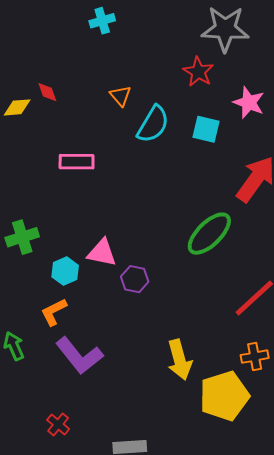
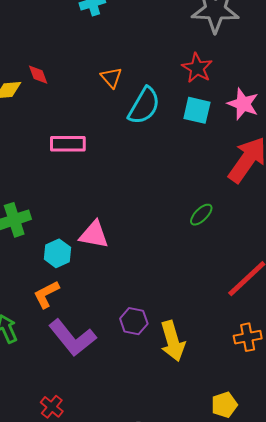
red star: (198, 72) -> (197, 68), moved
pink star: (249, 103) -> (243, 104), moved
green ellipse: (209, 234) -> (201, 215), size x0.5
purple hexagon: (135, 279) -> (134, 321), moved
yellow pentagon: (224, 396) -> (224, 405), moved, size x0.5

